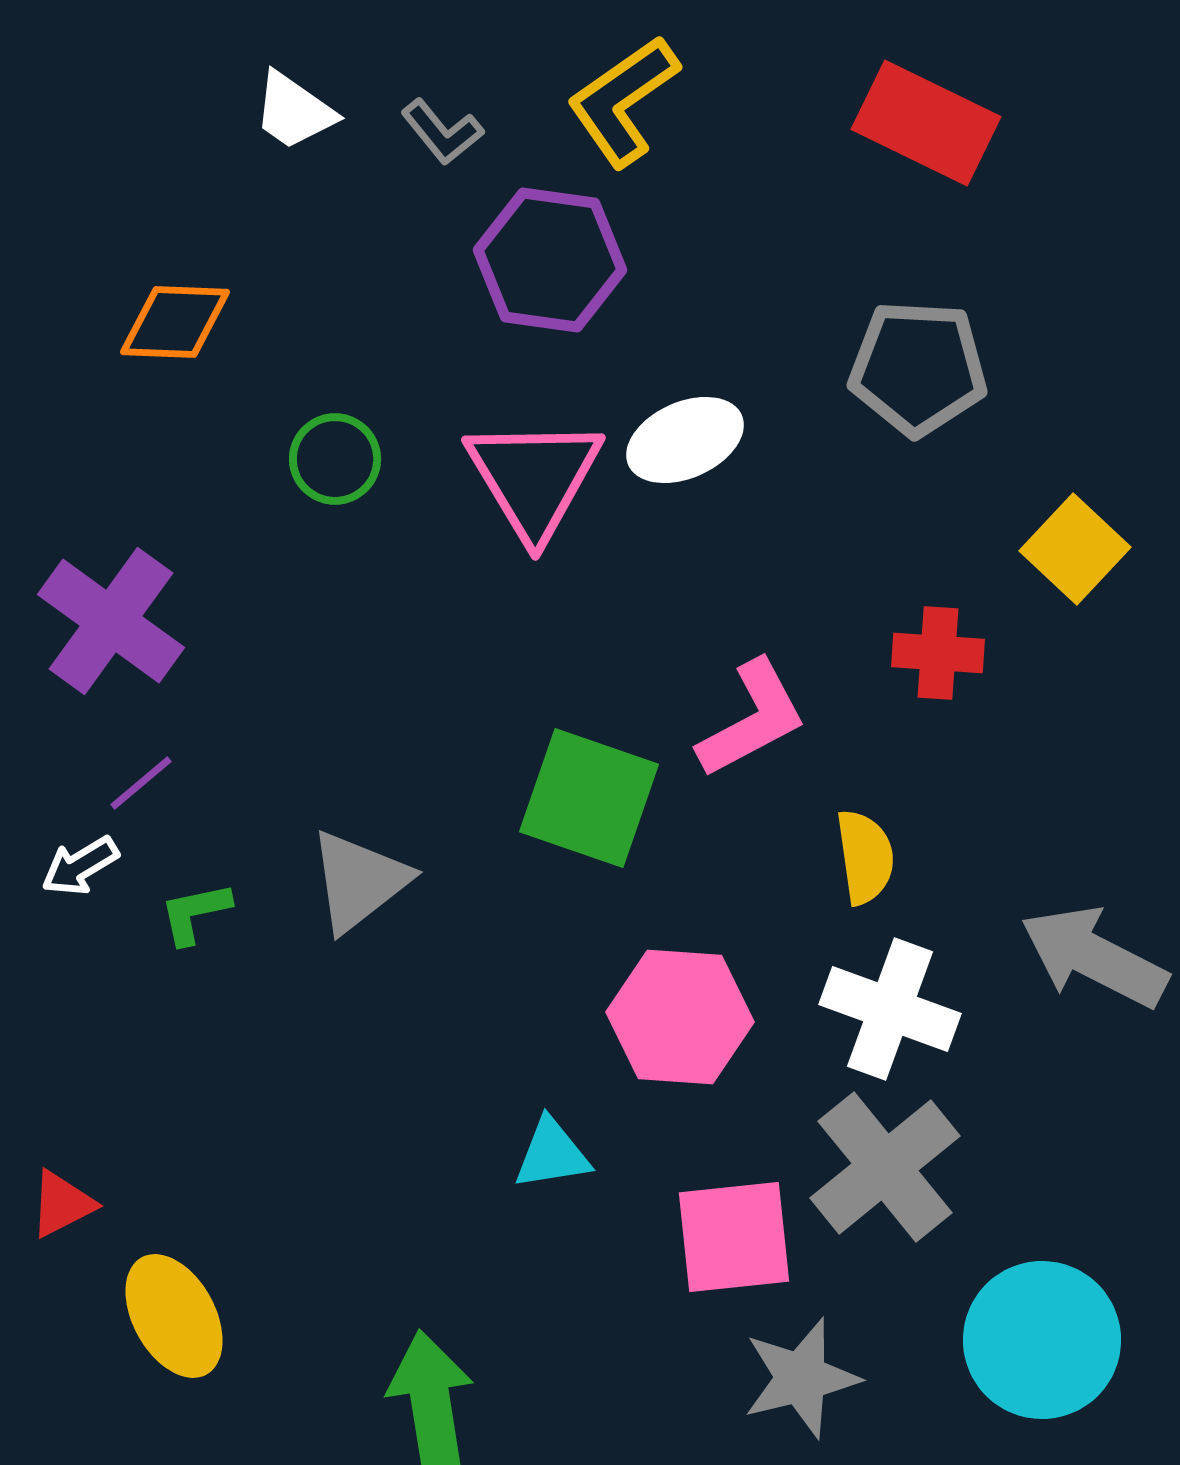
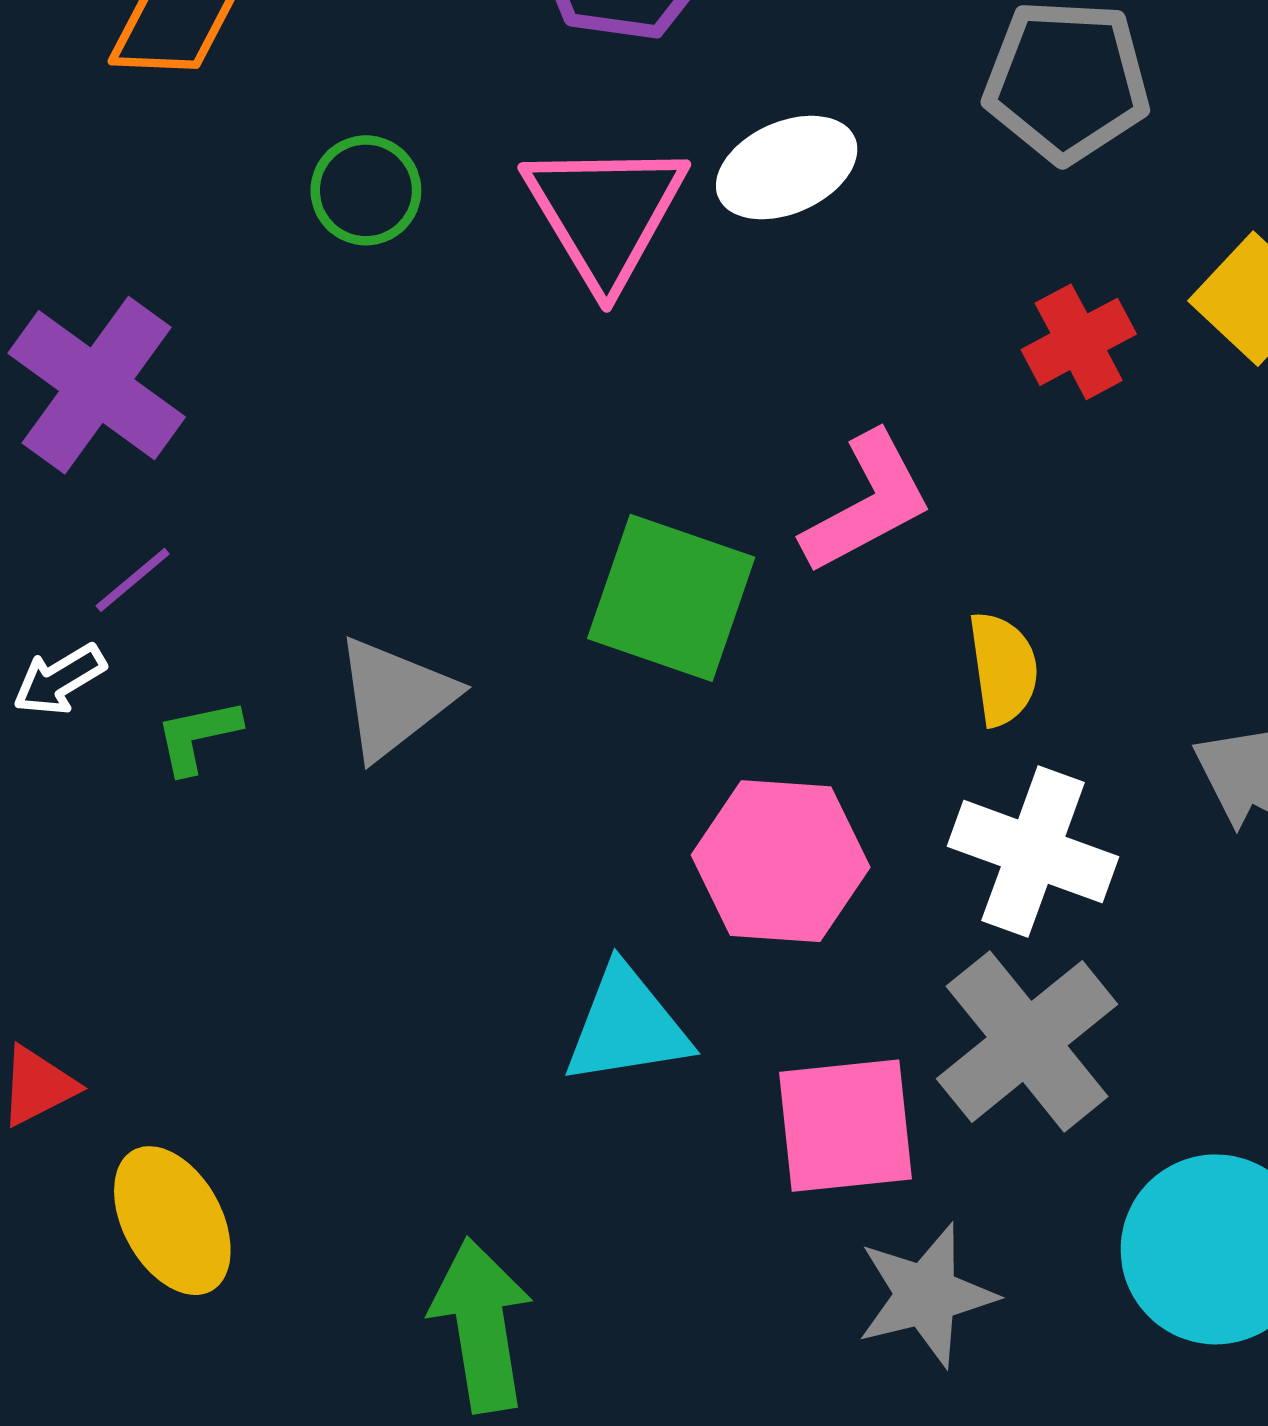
red cross: (938, 653) -> (1079, 342), moved, turned -32
cyan triangle: (552, 1154) -> (627, 1026), size x1.4

